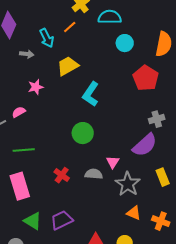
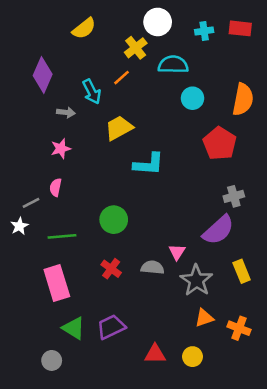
pink star: (36, 87) -> (61, 149), moved
cyan L-shape: (91, 94) -> (149, 164), turned -120
pink semicircle: (19, 112) -> (56, 187), turned -48
green circle: (83, 133) -> (114, 220), moved
orange triangle: (134, 213) -> (204, 318), turned -42

